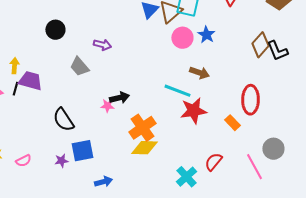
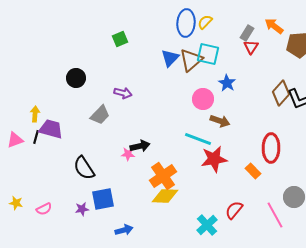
pink circle: (182, 38) -> (203, 99), moved
gray trapezoid: (79, 67) -> (100, 115), turned -95

